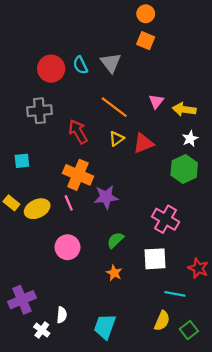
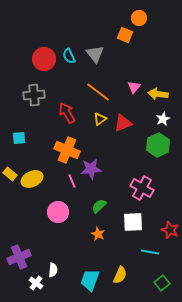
orange circle: (146, 14) -> (139, 18), moved
pink line: (69, 203) -> (72, 181), moved
yellow semicircle: (162, 321) -> (120, 275), moved

